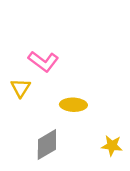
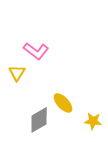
yellow ellipse: (73, 105) -> (63, 103), moved, turned 45

